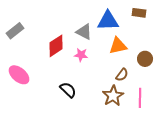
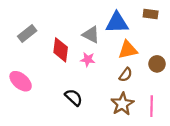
gray rectangle: (15, 31) -> (27, 34), moved
red diamond: (56, 46) -> (61, 50), turned -50
brown semicircle: (122, 75) -> (126, 75), moved

